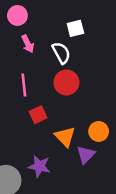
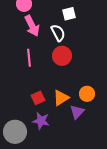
pink arrow: (28, 44) -> (32, 26), size x1.5
red square: (38, 115) -> (38, 98), moved
orange triangle: (65, 137) -> (61, 98), turned 42

